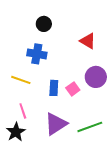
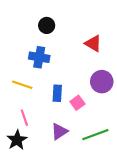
pink square: (73, 89) -> (77, 103), moved
purple triangle: (56, 124) -> (59, 131), size x0.7

